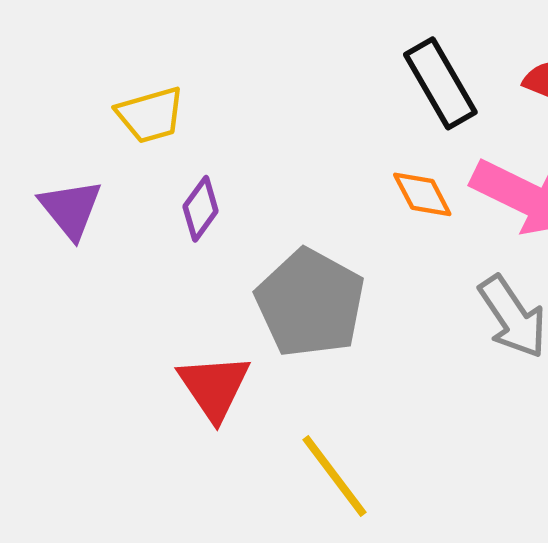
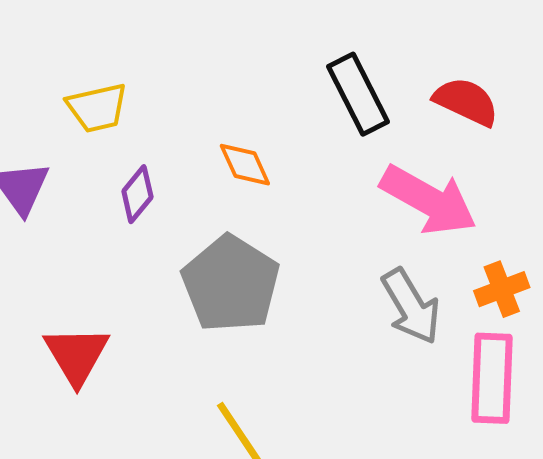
orange diamond: (422, 194) -> (245, 165), moved
red triangle: (214, 387) -> (77, 355), moved

